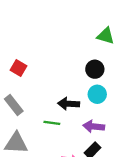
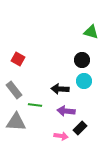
green line: (52, 123) -> (35, 105), moved
purple arrow: (94, 126) -> (66, 111), moved

